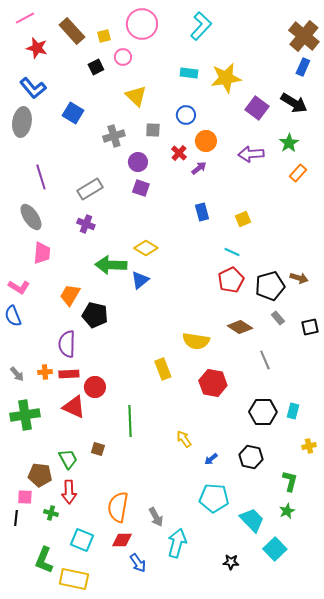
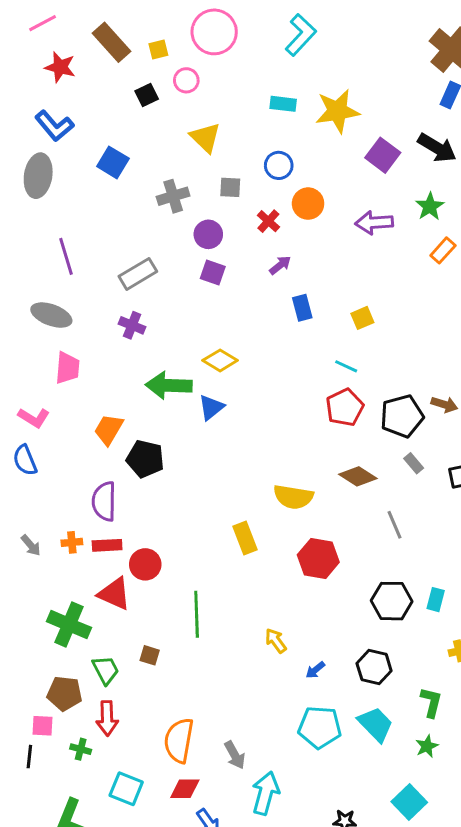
purple arrow: (199, 168) -> (280, 265), moved
gray ellipse: (31, 217) -> (51, 315), turned -36
green cross: (25, 415) -> (69, 625), moved, turned 32
cyan trapezoid: (252, 520) -> (376, 724), moved

